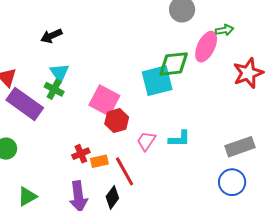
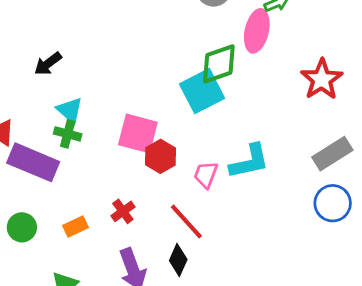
red star: (248, 73) -> (322, 79), moved
cyan L-shape: (179, 139) -> (249, 161), size x1.4
orange rectangle: (99, 161) -> (76, 226), moved

